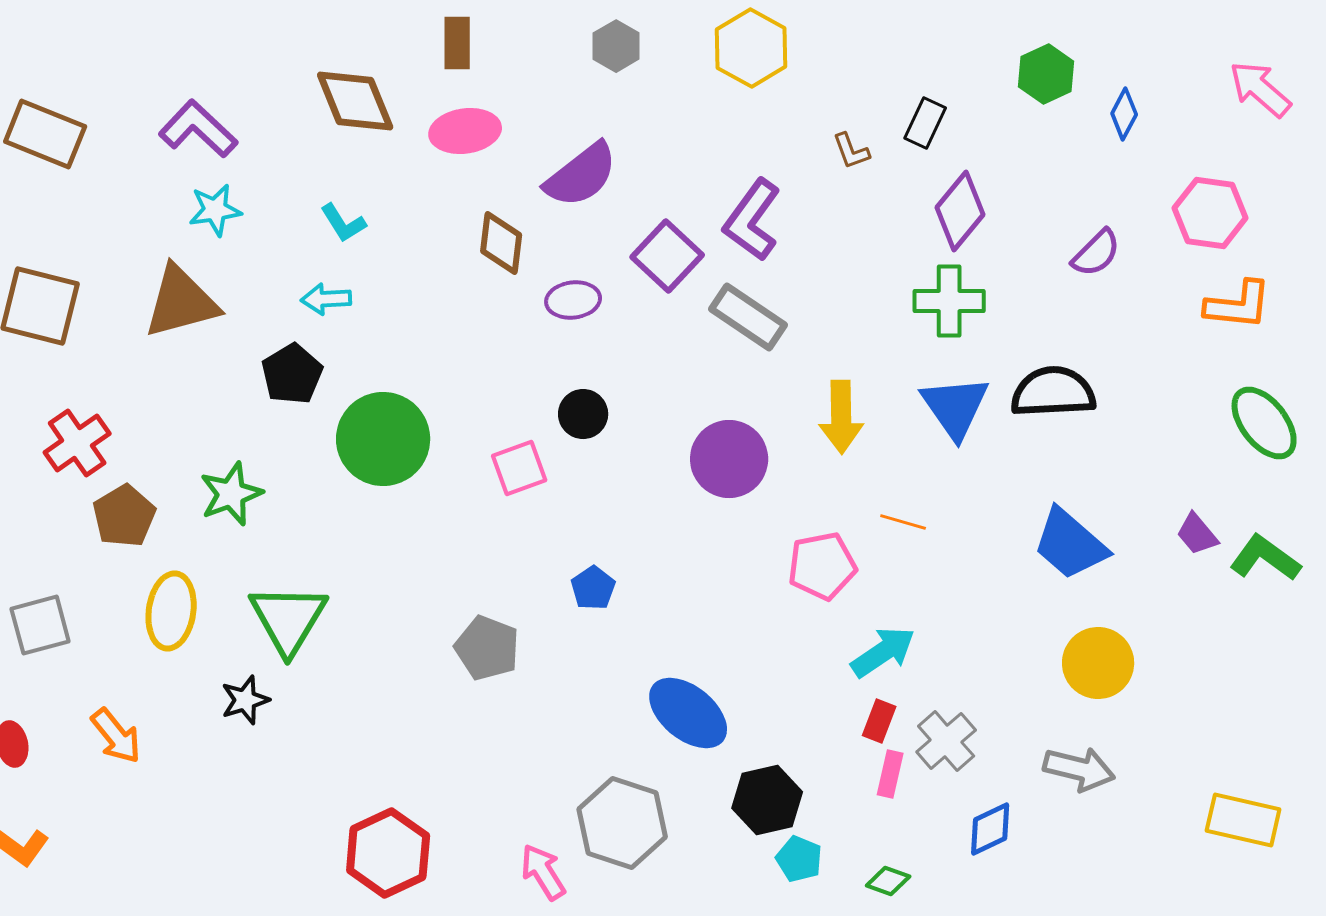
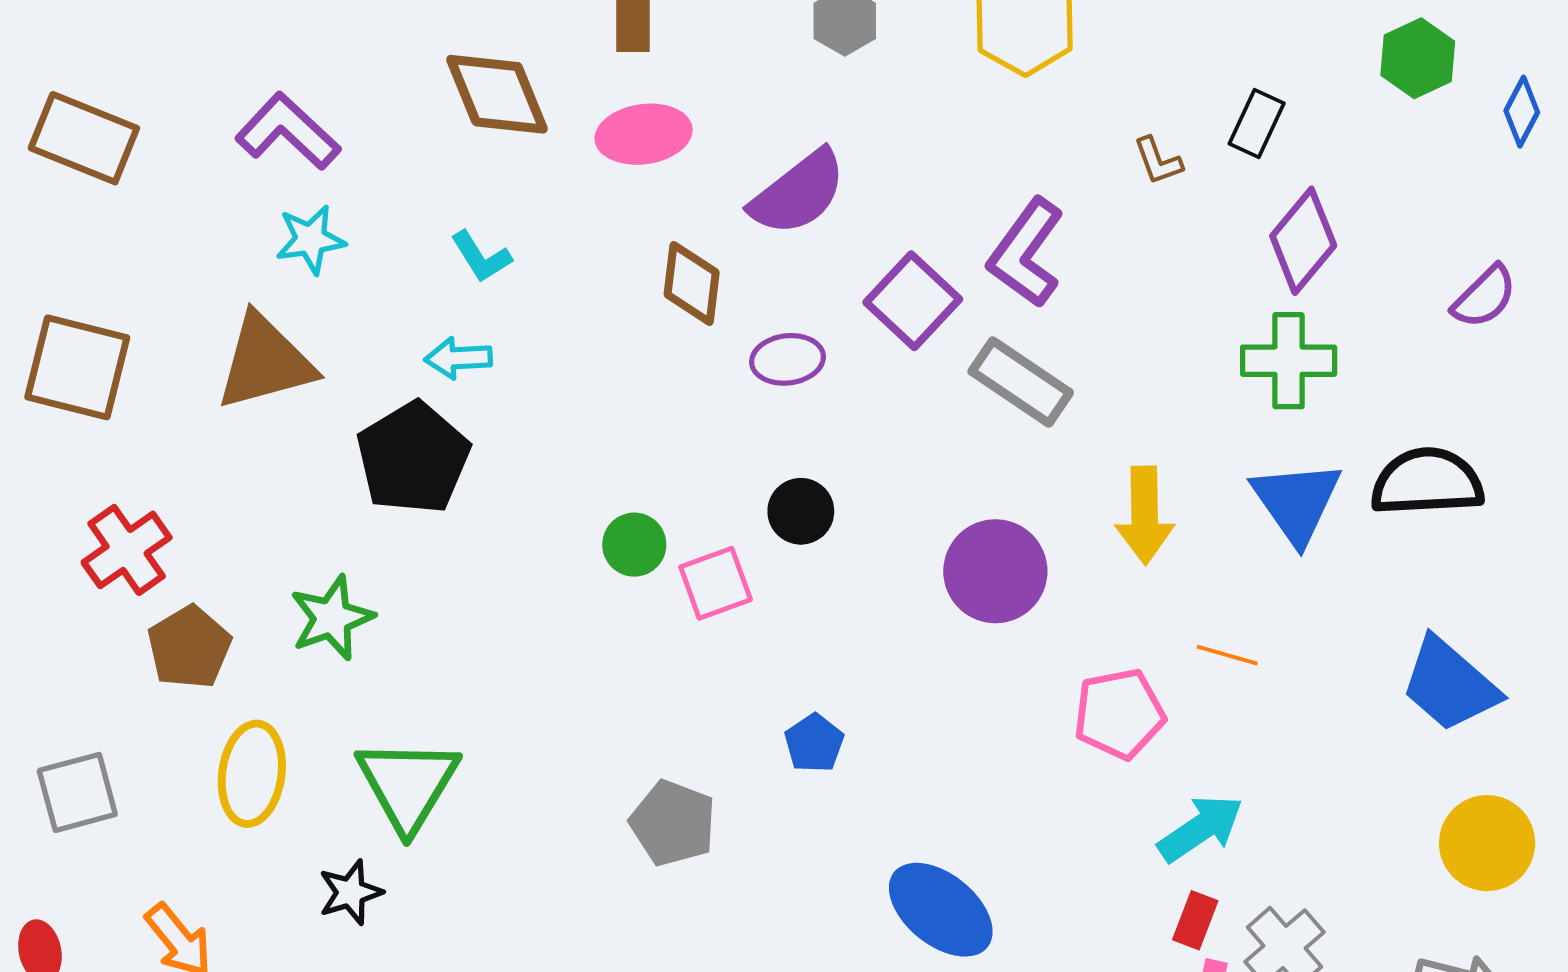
black pentagon: (292, 374) -> (413, 458), size x1.4
green circle: (383, 439) -> (634, 545), moved, size x0.5

